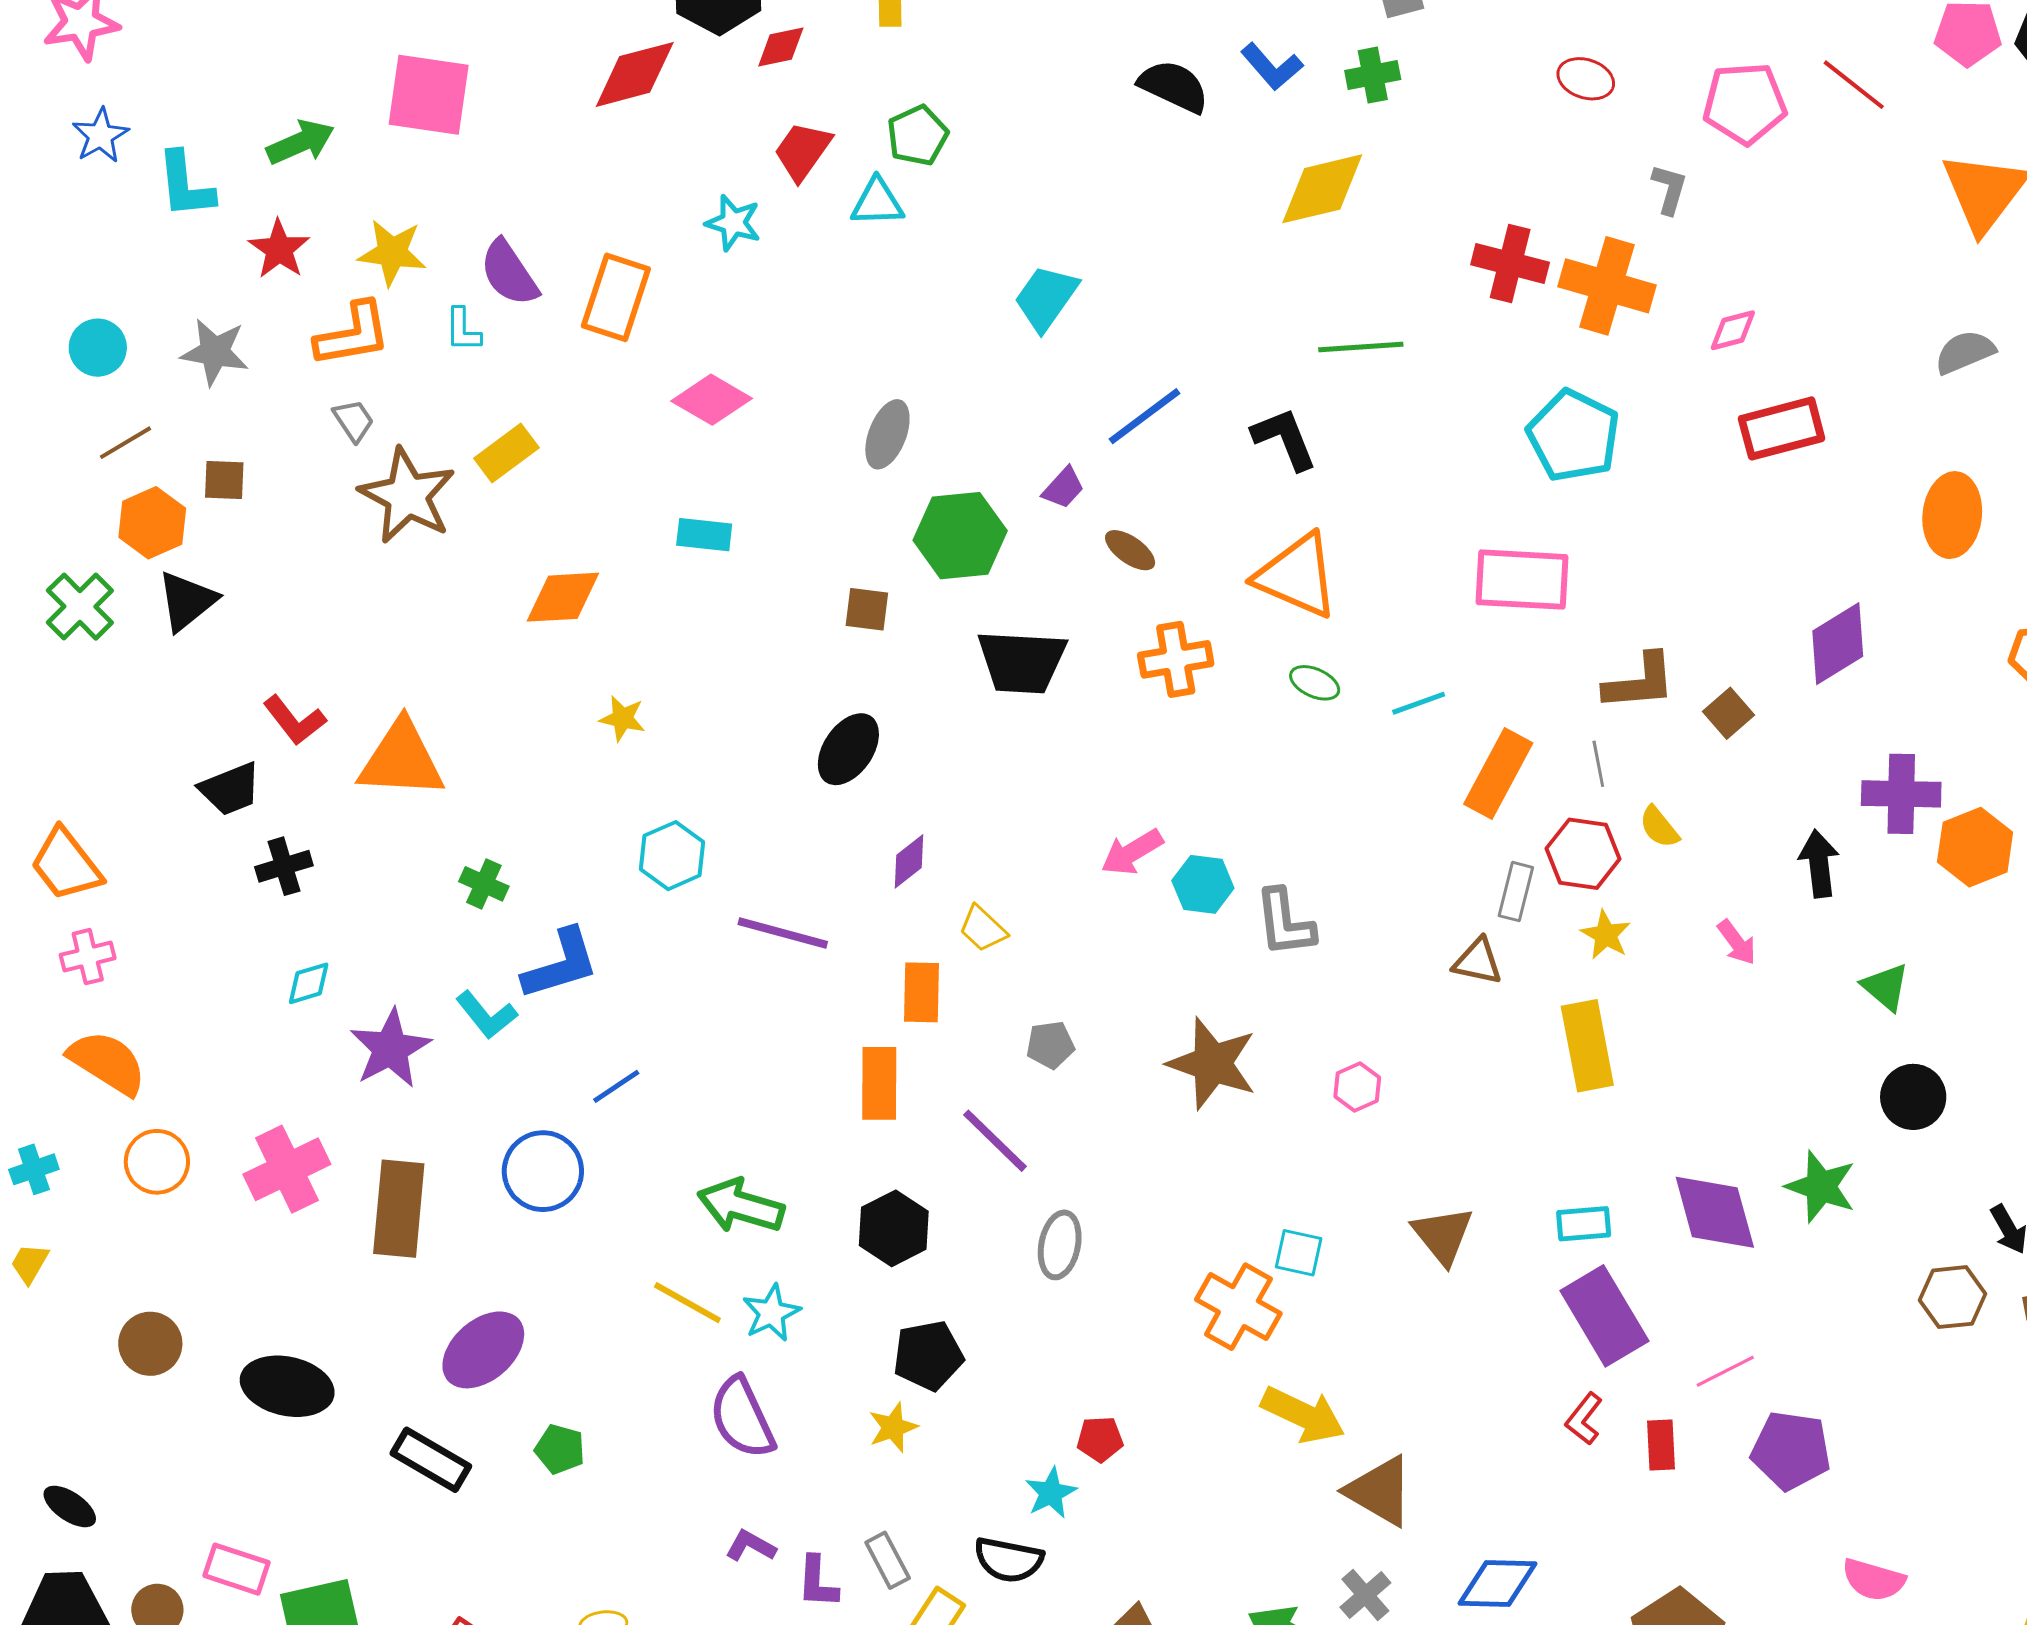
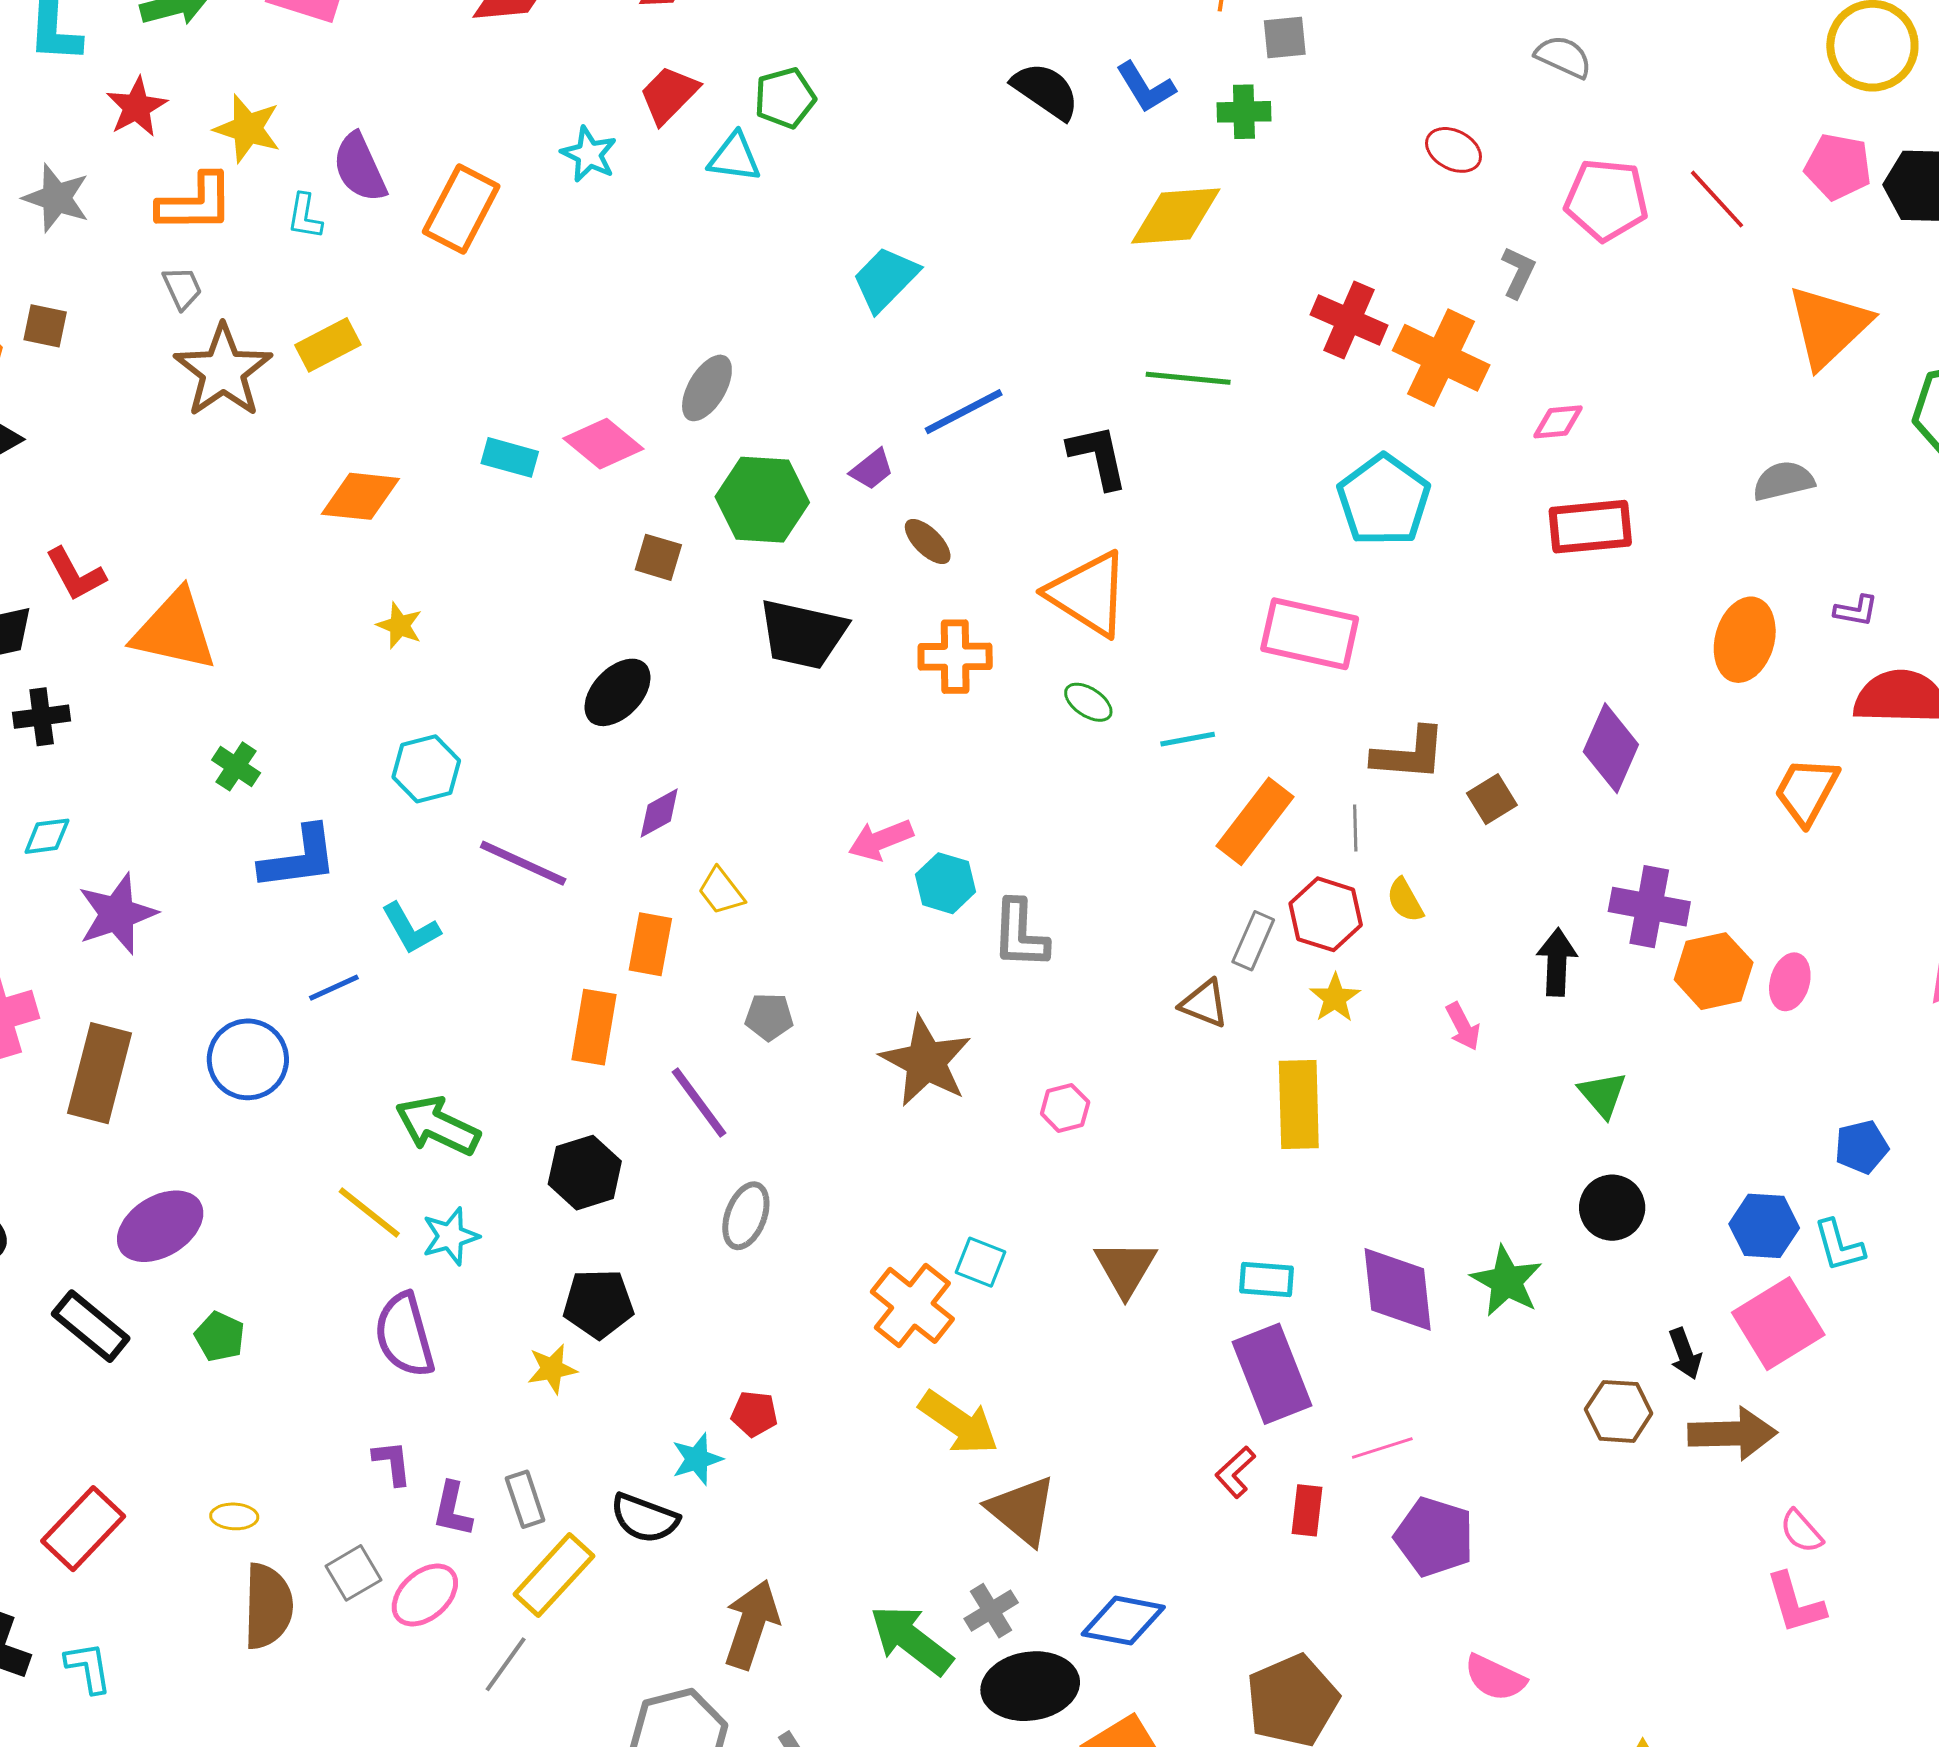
pink diamond: (712, 400) -> (603, 444), moved
purple diamond: (1838, 644) -> (1611, 748), turned -44
cyan L-shape: (486, 1015) -> (411, 928), moved
purple L-shape: (751, 1546) -> (392, 1463), turned 45

